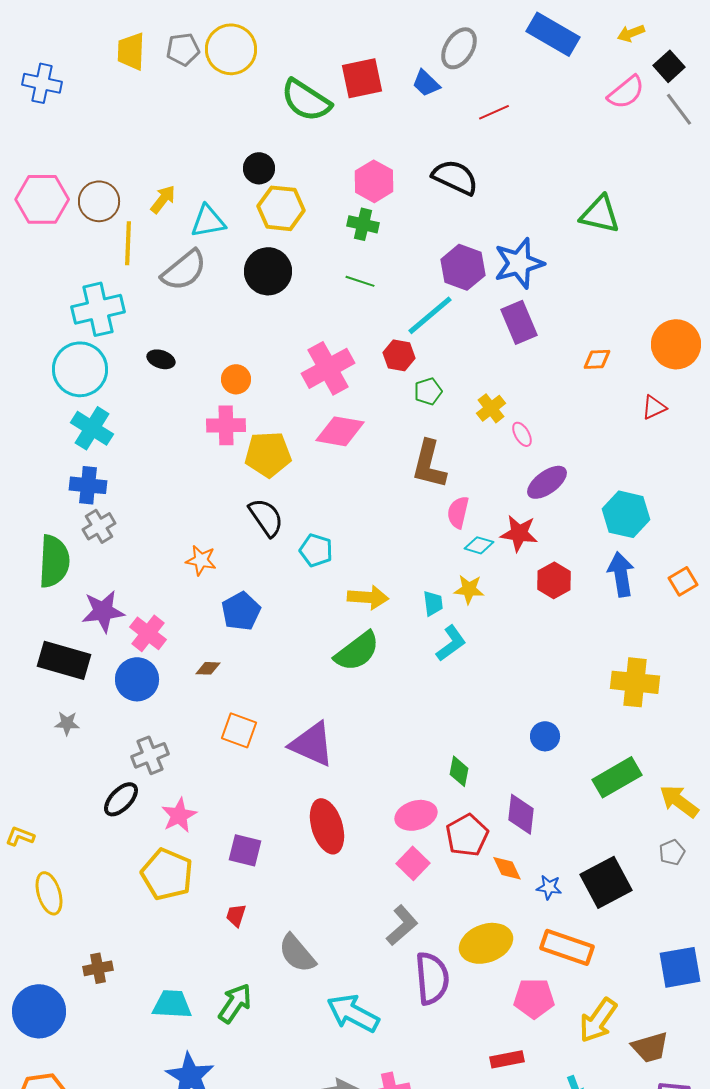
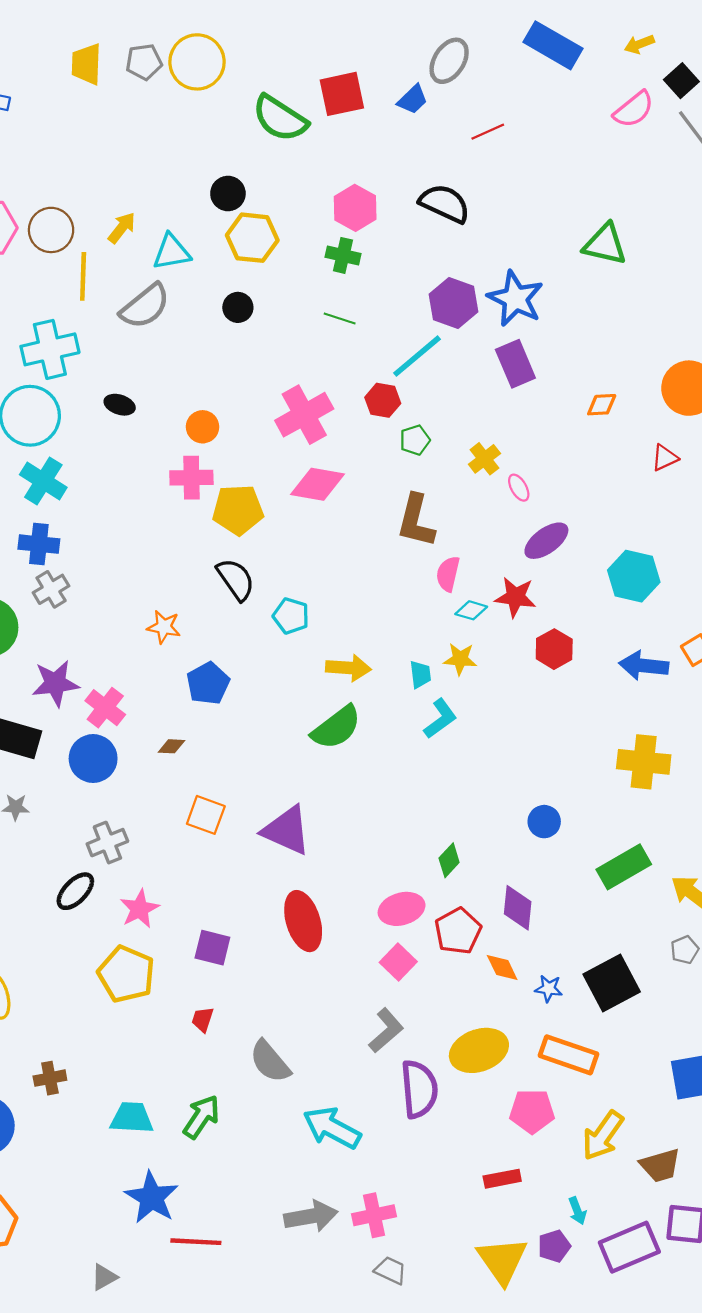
blue trapezoid: (426, 83) -> (413, 100), turned -88
blue star: (519, 263) -> (515, 299), turned -30
black circle: (268, 271) -> (238, 307), size x0.6
blue arrow: (621, 574) -> (644, 666), moved, turned -75
green diamond: (459, 771) -> (449, 860), turned 32

